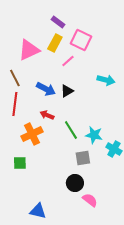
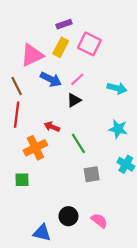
purple rectangle: (58, 22) -> (64, 24), turned -56
pink line: (68, 61) -> (77, 79), moved
blue arrow: (46, 89) -> (51, 79), moved
cyan star: (94, 135) -> (118, 129), moved
black circle: (75, 183) -> (68, 216), moved

